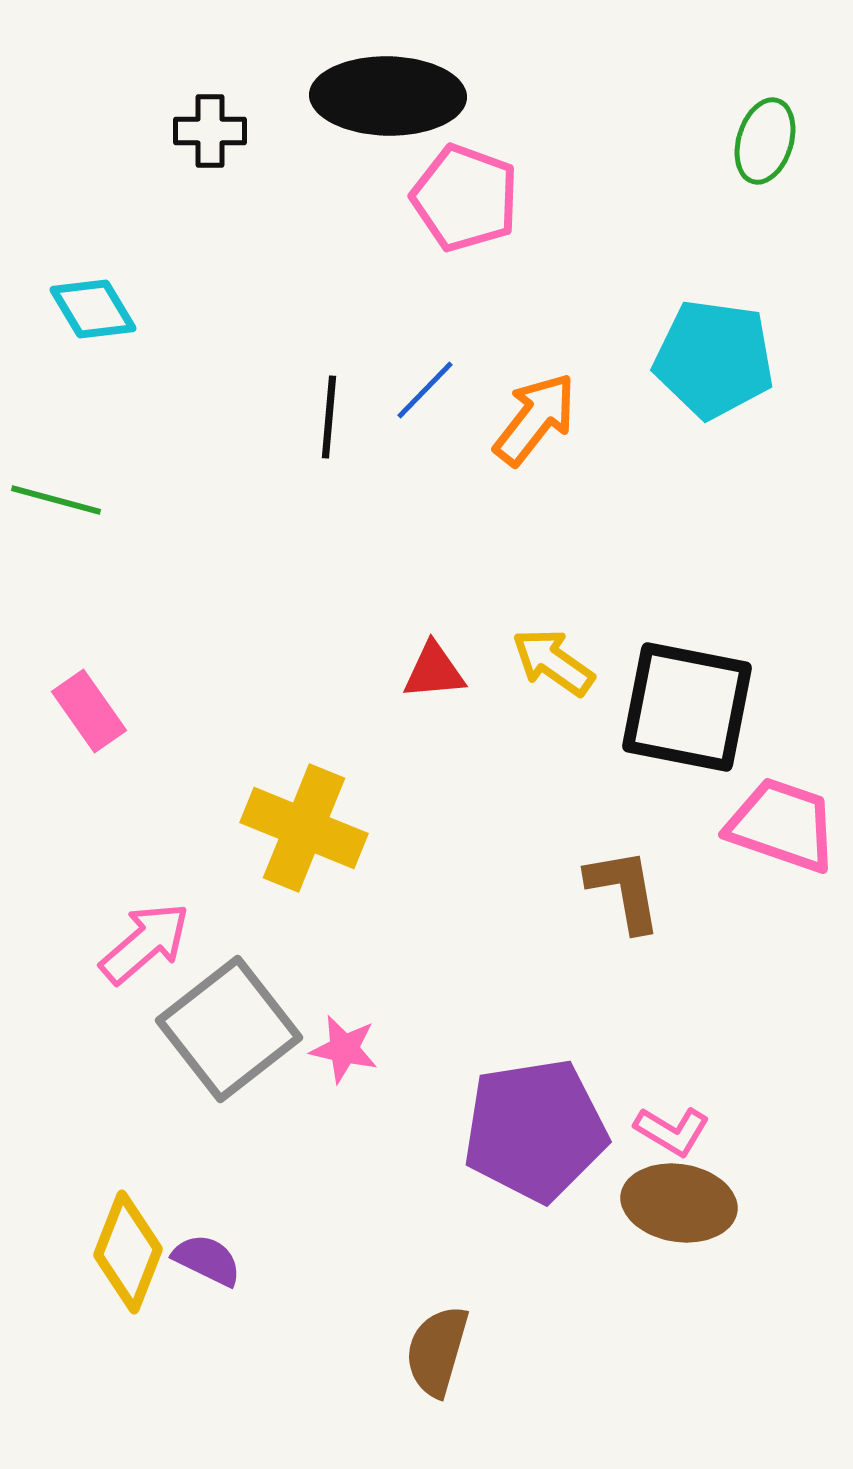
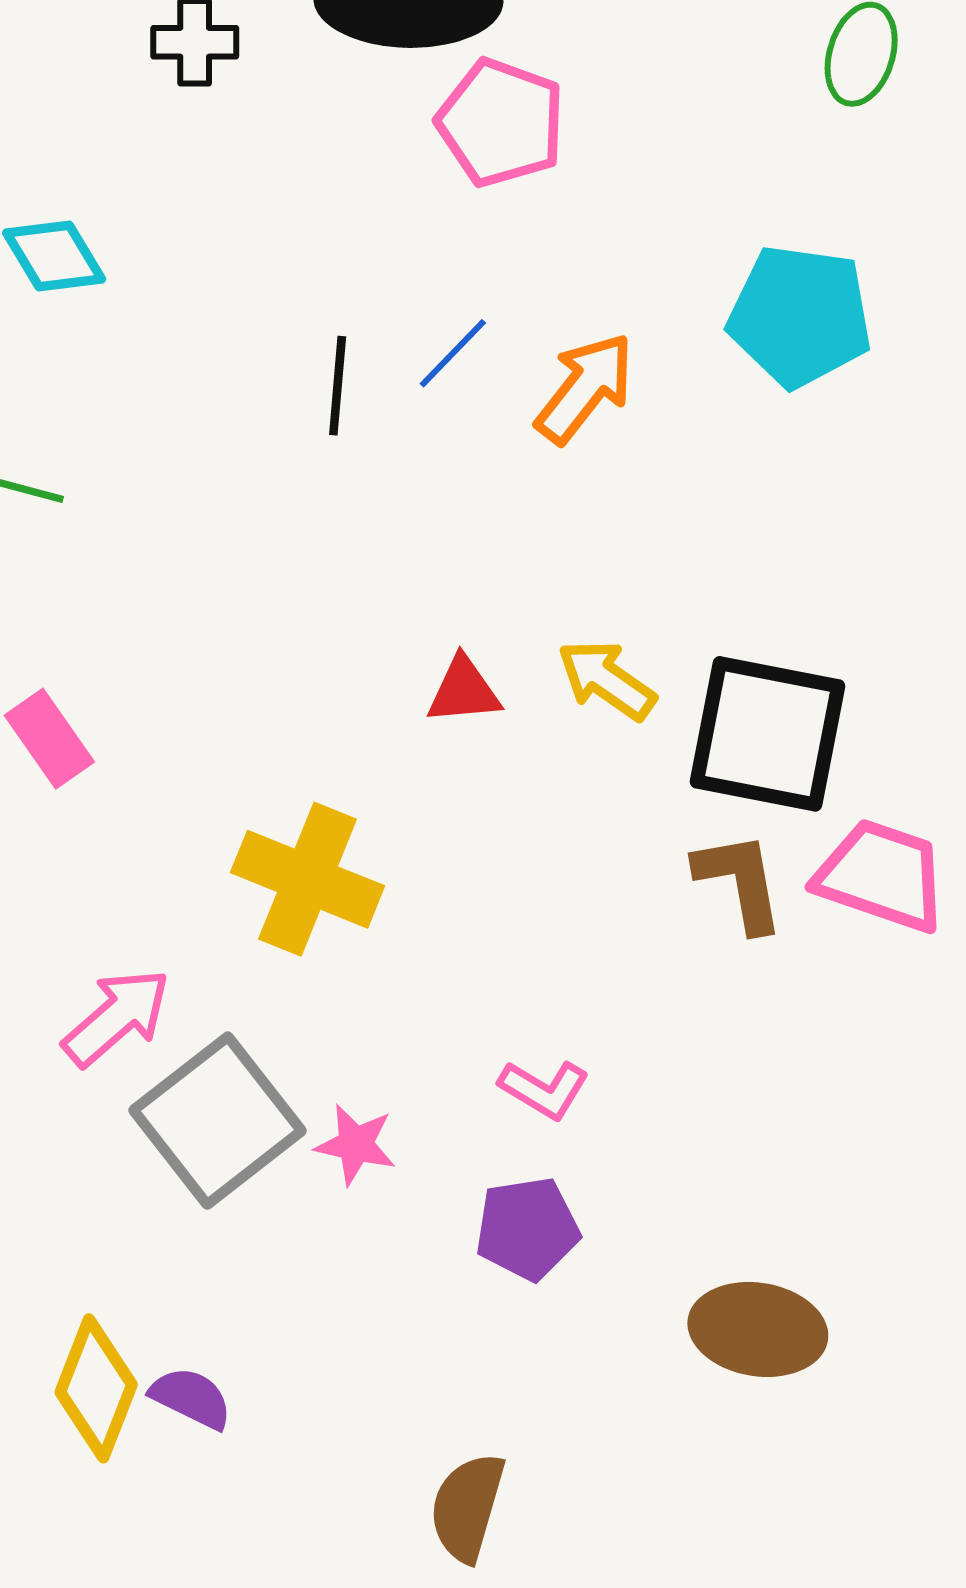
brown L-shape: (624, 890) -> (740, 882), moved
purple pentagon: (535, 1130) -> (527, 1229), moved, size x0.6
pink L-shape: (672, 1131) -> (544, 1089), moved

